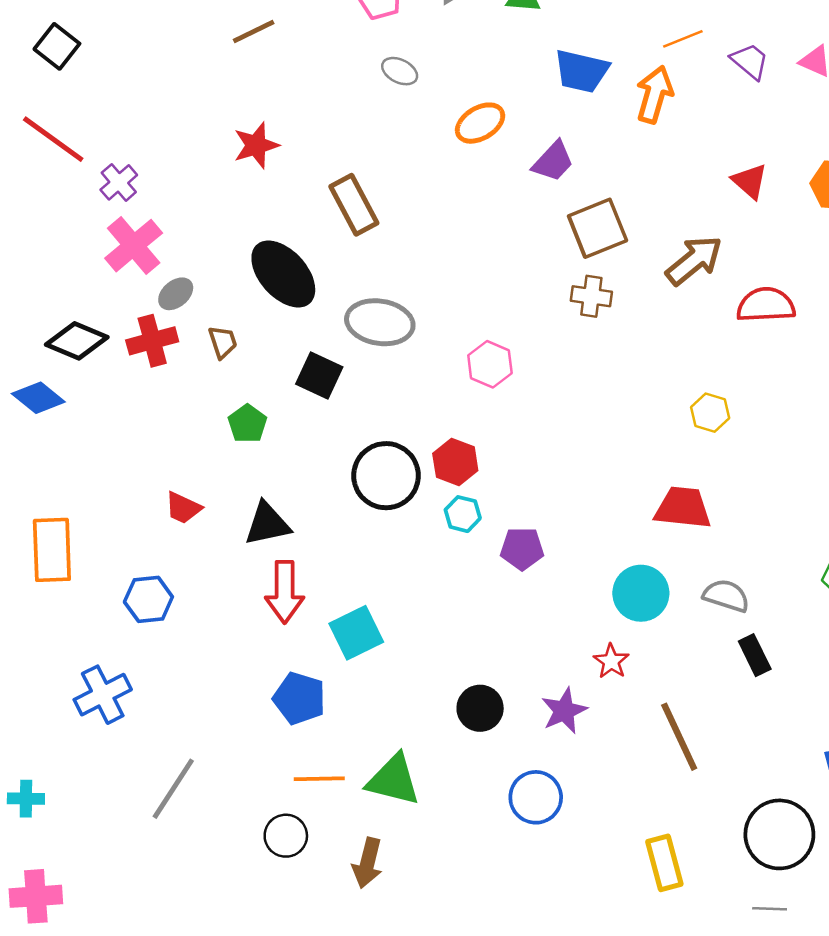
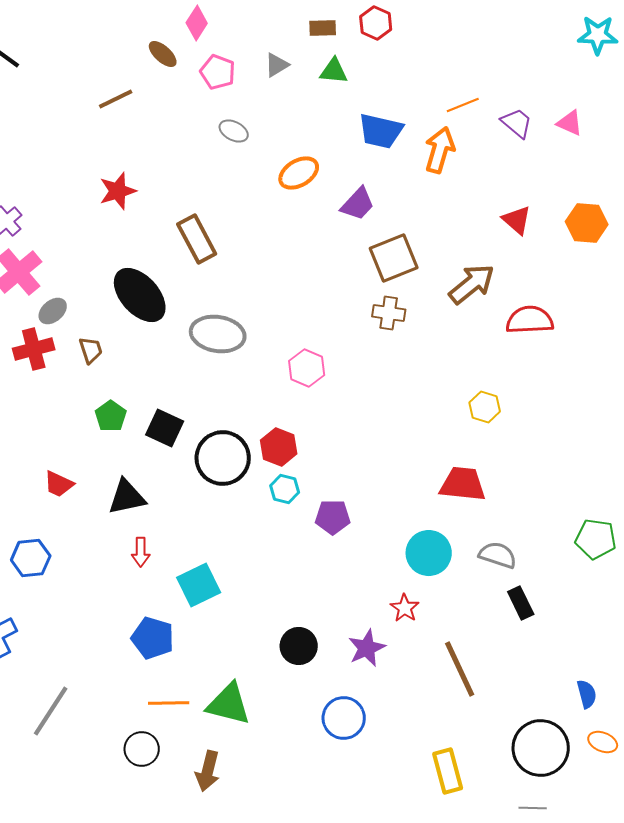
black square: (319, 375) -> (165, 428), moved
red arrow: (285, 592) -> (141, 552), size x0.6

